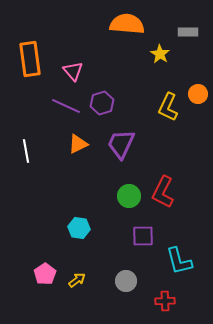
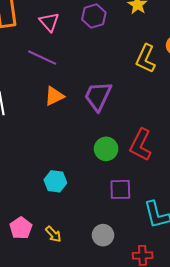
purple hexagon: (102, 103) -> (94, 16), moved
yellow arrow: (77, 280) -> (53, 234), turned 84

